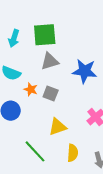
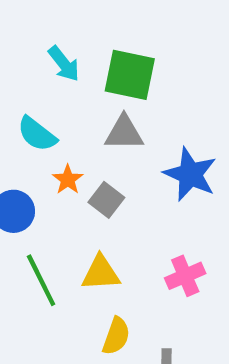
cyan arrow: (14, 38) -> (64, 64), turned -72
green line: (35, 151) -> (41, 280), moved

